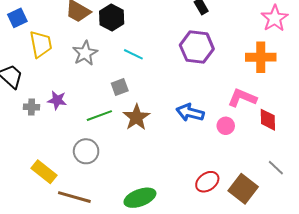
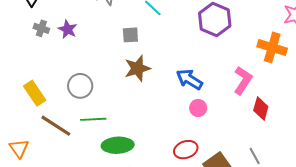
pink L-shape: (242, 98) -> (243, 80), turned 84
green line: (99, 116) -> (93, 119), moved
pink circle: (226, 126) -> (198, 108), moved

